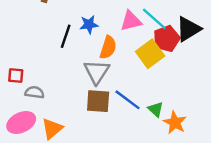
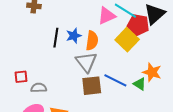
blue star: (89, 24) -> (74, 36), moved
red pentagon: (167, 39) -> (138, 25), turned -30
orange star: (175, 123) -> (152, 72), moved

